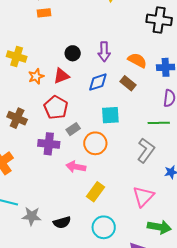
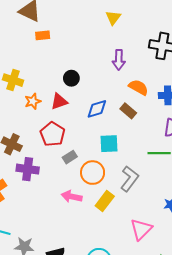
purple arrow: (104, 52) -> (119, 60), moved
purple cross: (49, 144) -> (28, 169), moved
gray L-shape: (146, 150) -> (130, 179), moved
yellow rectangle: (96, 192) -> (105, 201), moved

